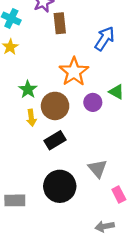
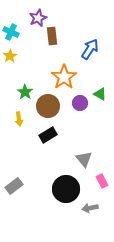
yellow arrow: (31, 118) -> (19, 119), moved
black circle: (60, 186) -> (66, 189), moved
gray rectangle: (15, 200) -> (14, 186), turned -36

